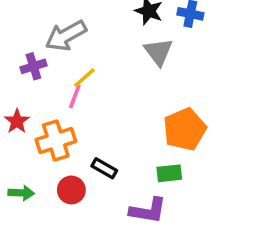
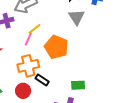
orange pentagon: (185, 129) -> (56, 47), moved, turned -30
orange cross: (56, 141) -> (28, 66), moved

